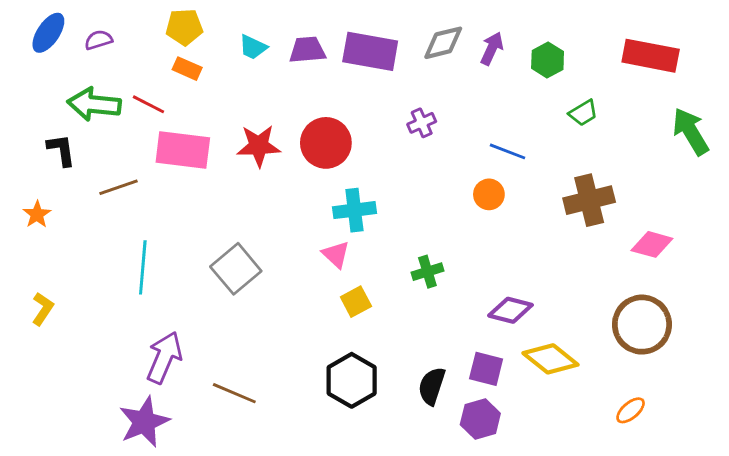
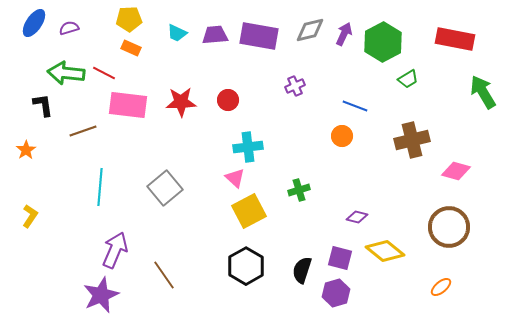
green hexagon: (548, 60) -> (383, 42), size x1.6
red circle: (326, 143) -> (228, 100), size x0.6
yellow square: (356, 302) -> (249, 211), size x1.6
purple diamond: (510, 310) -> (357, 217), size x0.7
brown line: (234, 393) -> (164, 275), turned 32

